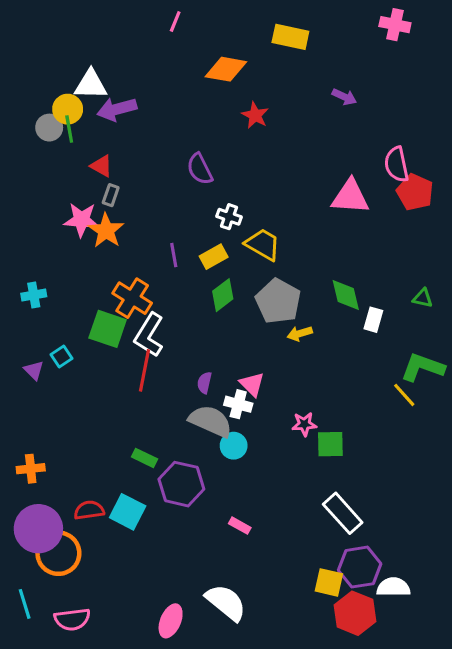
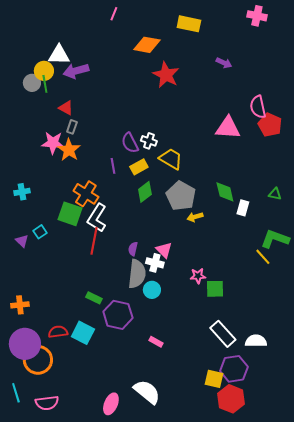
red star: (255, 115) -> (166, 75), size x1.5
purple semicircle: (200, 169) -> (130, 143), moved
gray semicircle: (211, 421) -> (137, 274), turned 72
white semicircle: (393, 587) -> (256, 341), moved

